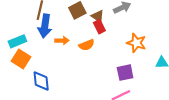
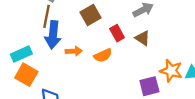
brown triangle: (98, 16) -> (143, 38), moved
orange star: (136, 43) -> (171, 71), moved

